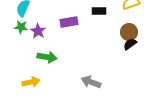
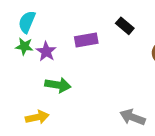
black rectangle: (99, 11) -> (125, 26), turned 40
gray arrow: (91, 82) -> (133, 117), moved

